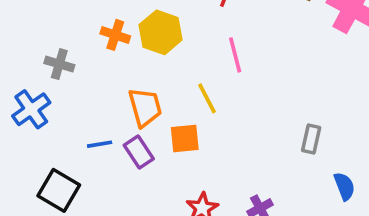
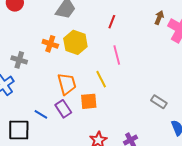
gray rectangle: (311, 139) -> (159, 102), turned -70
blue line: (100, 144) -> (41, 114), moved, turned 40
black square: (59, 190) -> (19, 130), turned -30

